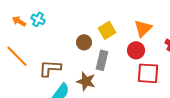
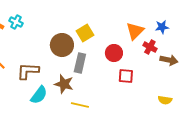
orange triangle: (143, 28) -> (135, 31), moved
brown circle: (84, 42) -> (62, 45), size x1.5
red square: (148, 73) -> (126, 76), size x0.7

